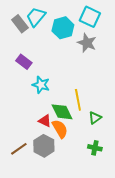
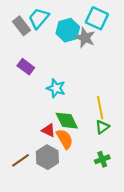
gray star: (87, 43) -> (85, 38), moved
cyan star: (41, 85) -> (56, 88), moved
yellow line: (78, 100) -> (100, 108), moved
green cross: (95, 148) -> (102, 159), turned -32

